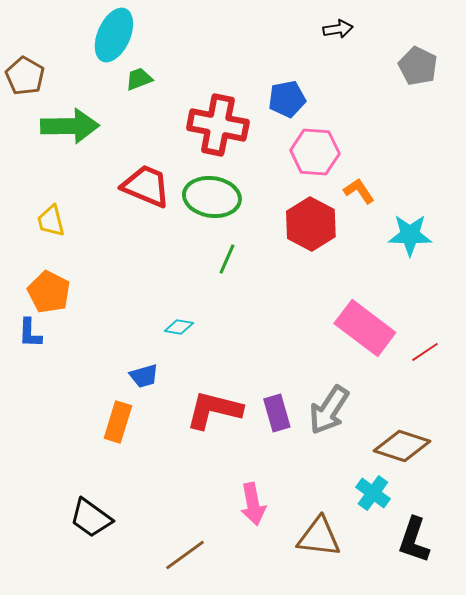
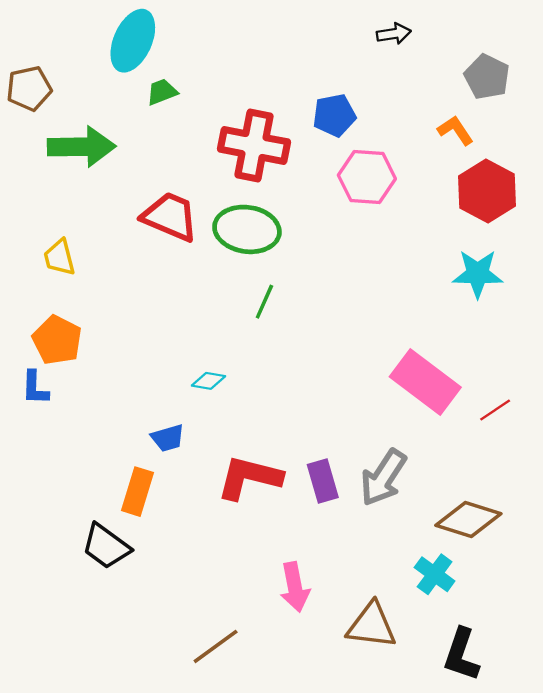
brown pentagon: (25, 76) -> (29, 88), turned 30
orange L-shape: (359, 191) -> (456, 130), moved
red hexagon: (311, 224) -> (487, 191), moved
black trapezoid: (91, 518) -> (106, 546), moved
black L-shape: (414, 540) -> (461, 655), moved

